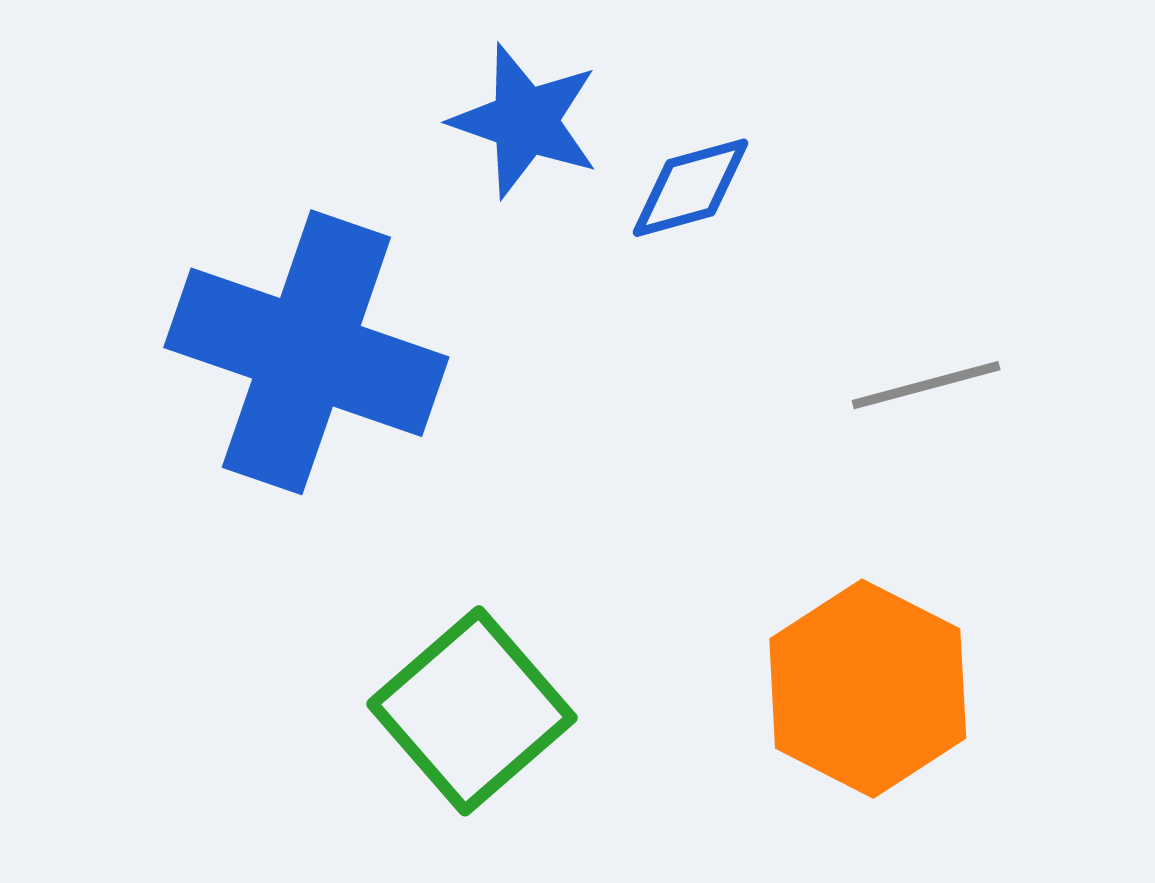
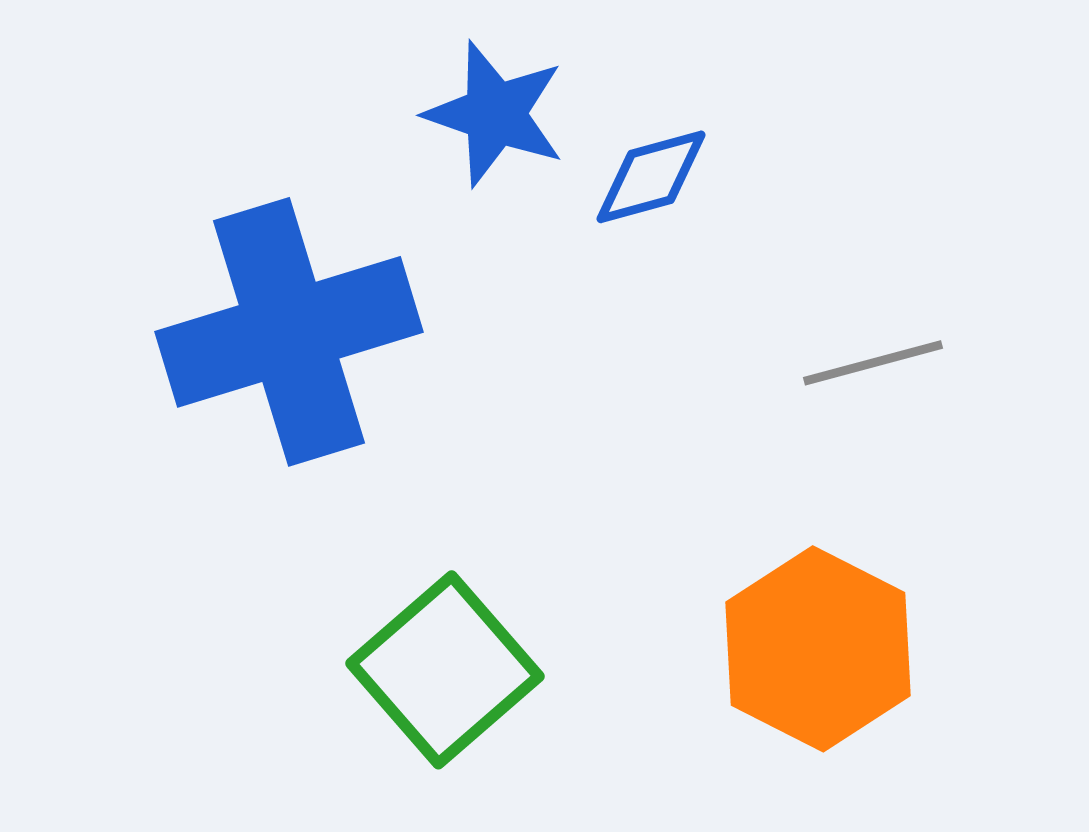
blue cross: (306, 352) -> (289, 332), turned -36

